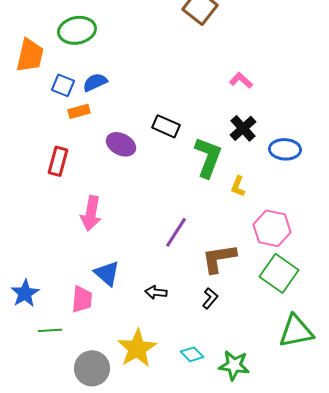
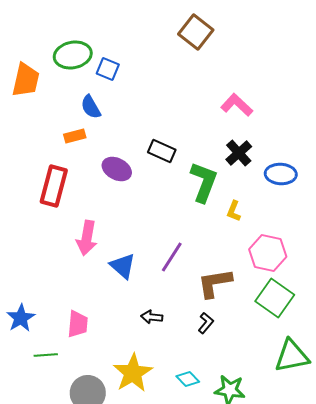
pink L-shape: (241, 80) -> (237, 105), size x1.4
blue semicircle: (95, 82) -> (91, 107), turned -95
blue square: (63, 85) -> (108, 69), moved
red rectangle: (58, 161) -> (54, 186), size x1.4
blue triangle: (107, 273) -> (123, 266), moved

